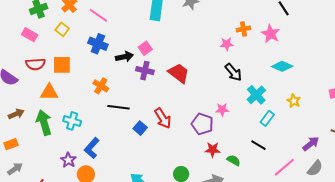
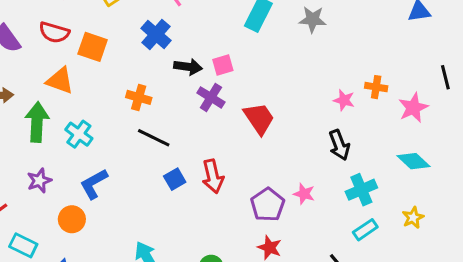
orange cross: (101, 86) -> (139, 97), turned -35
purple star: (68, 160) -> (39, 181), moved

